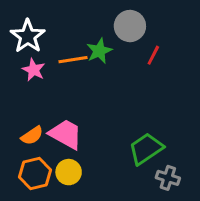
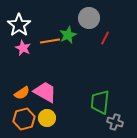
green trapezoid: (146, 149) -> (100, 102), turned -50

